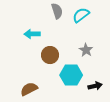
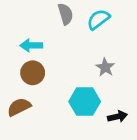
brown circle: (50, 55) -> (33, 73), moved
brown semicircle: (29, 89) -> (19, 107), moved

